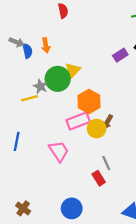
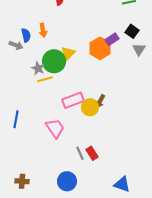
gray arrow: (17, 42) -> (16, 45), moved
yellow line: (30, 98) -> (45, 79), moved
orange hexagon: (89, 102) -> (100, 48), moved
gray line: (106, 163) -> (80, 153), moved
brown cross: (23, 208) -> (22, 181), turned -32

